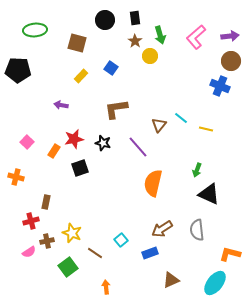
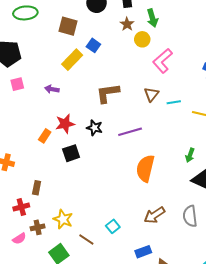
pink L-shape: (196, 37) -> (163, 61), moved
blue square: (111, 68) -> (93, 45), moved
yellow rectangle: (81, 76) -> (72, 60), size x1.5
cyan line: (181, 118) -> (174, 102), turned -48
brown triangle: (159, 125) -> (151, 94), moved
pink square: (27, 142) -> (17, 84), moved, turned 32
purple line: (138, 147) -> (130, 132), turned -65
blue rectangle: (150, 253) -> (143, 252), moved

